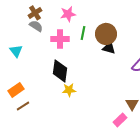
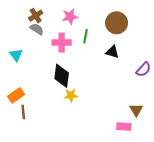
brown circle: (106, 34) -> (117, 23), moved
brown line: (23, 106) -> (23, 112), turned -64
pink rectangle: (120, 120) -> (124, 126), turned 48

